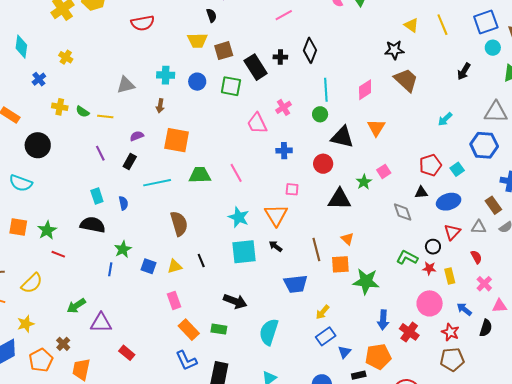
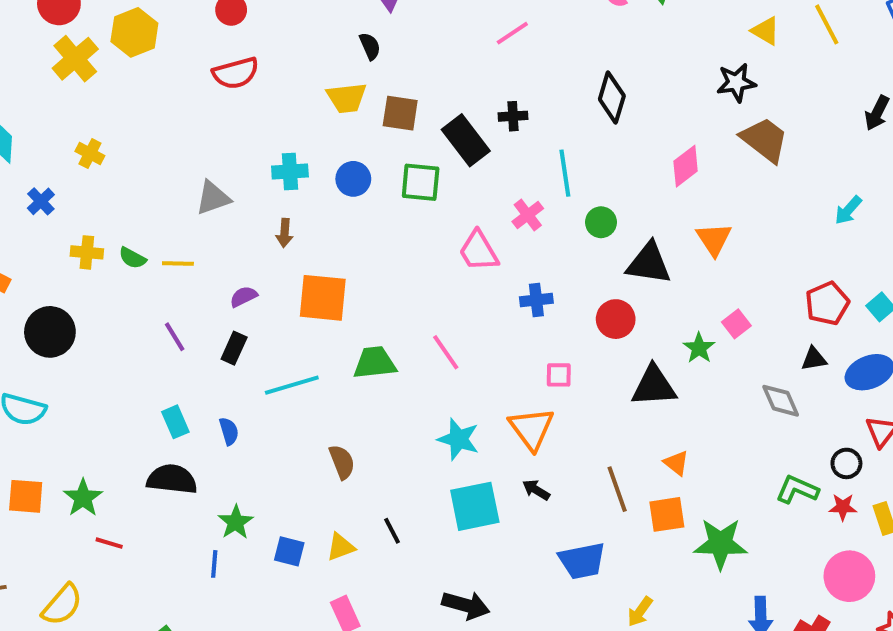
black diamond: (310, 50) -> (612, 97), moved
brown square: (224, 51) -> (400, 113), turned 30
cyan line: (326, 90) -> (565, 173), moved
brown semicircle: (179, 224) -> (342, 462), size x0.7

